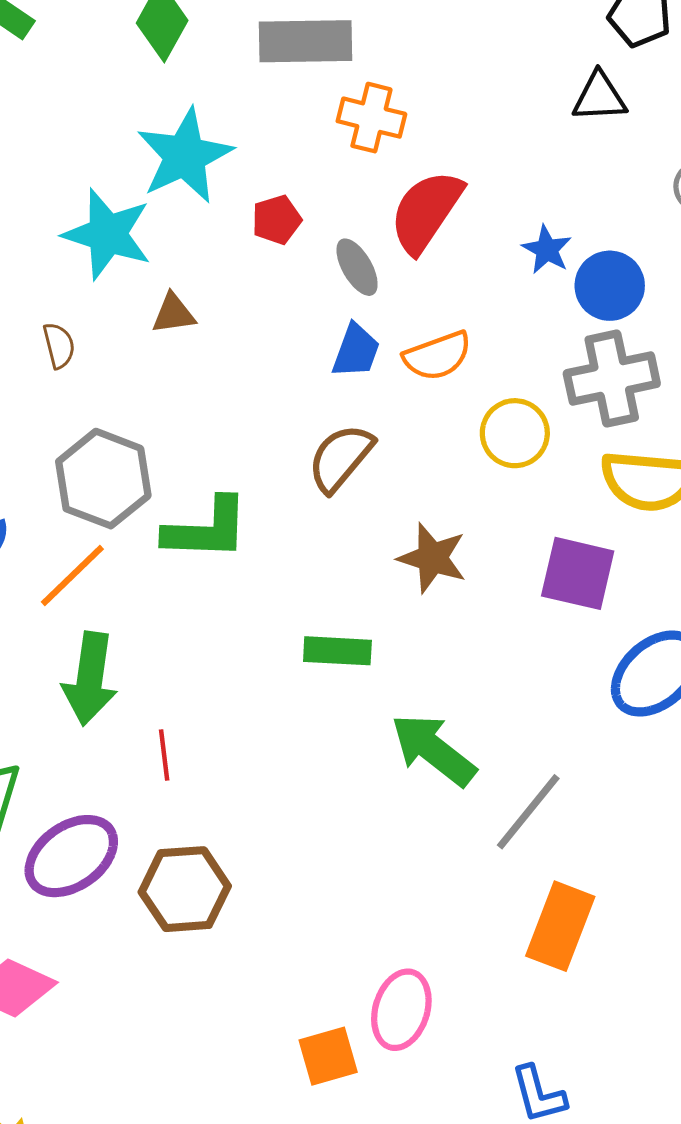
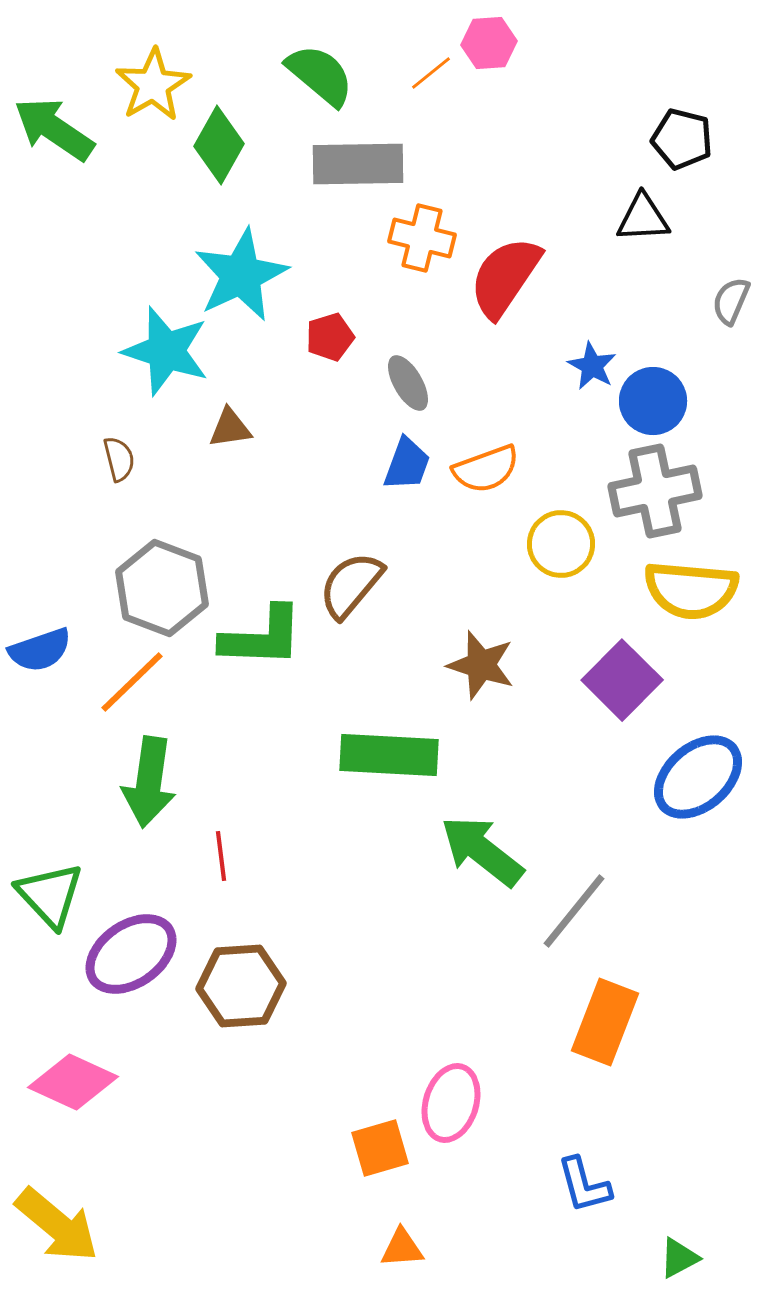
red semicircle: (426, 211) -> (505, 277), moved
brown semicircle: (341, 458) -> (351, 585), moved
purple square: (578, 573) -> (622, 680), turned 32
green rectangle: (337, 651) -> (389, 755), size x1.5

